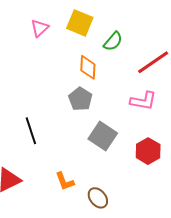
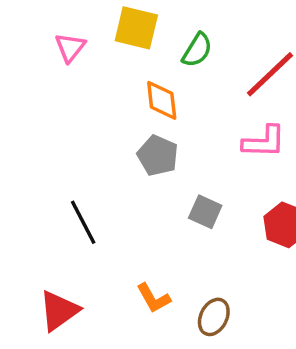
gray square: (103, 136) -> (205, 212), size x0.7
brown ellipse: (98, 198) -> (214, 317), turned 75

